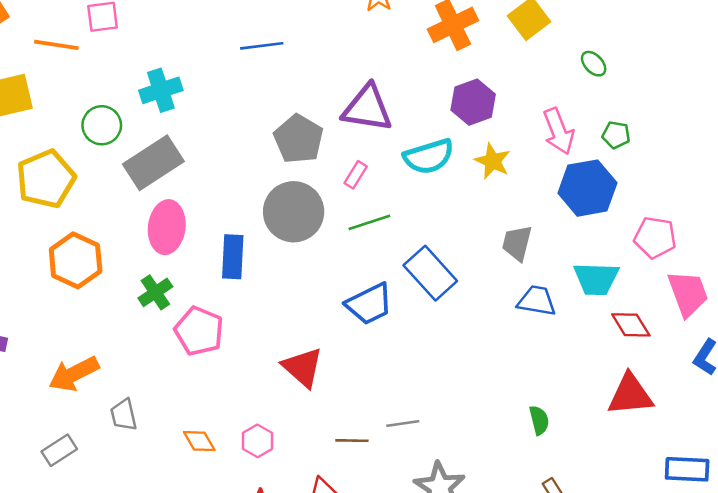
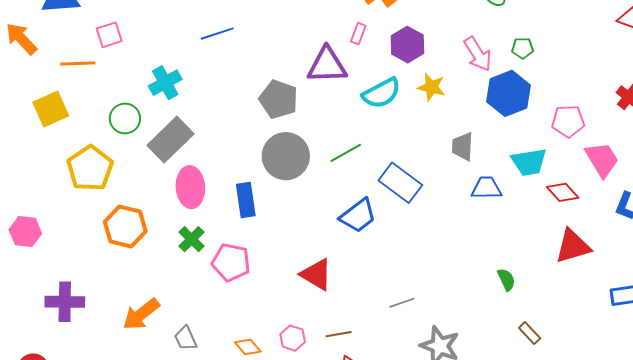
blue line: (262, 46) -> (217, 34), moved
pink rectangle: (356, 175) -> (358, 34), moved
brown line: (352, 441) -> (339, 334), moved

